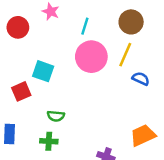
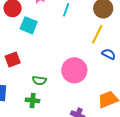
pink circle: (91, 57) -> (74, 70), moved
cyan square: (43, 71) -> (29, 25), moved

